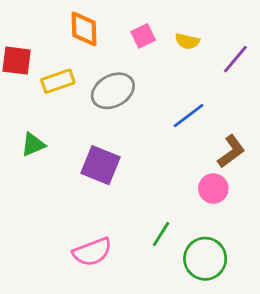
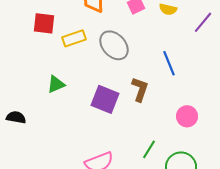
gray ellipse: (113, 91) -> (114, 45), turned 76
blue line: (189, 116) -> (169, 63), turned -75
brown L-shape: (231, 151) -> (140, 89), moved, turned -35

